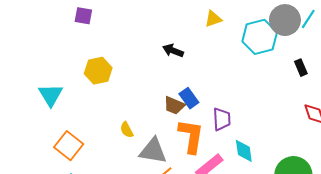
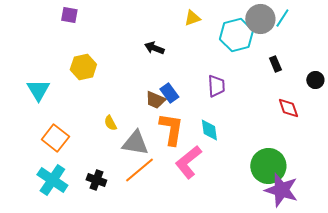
purple trapezoid: (222, 119) -> (216, 86), moved
cyan diamond: (244, 151) -> (209, 130), moved

